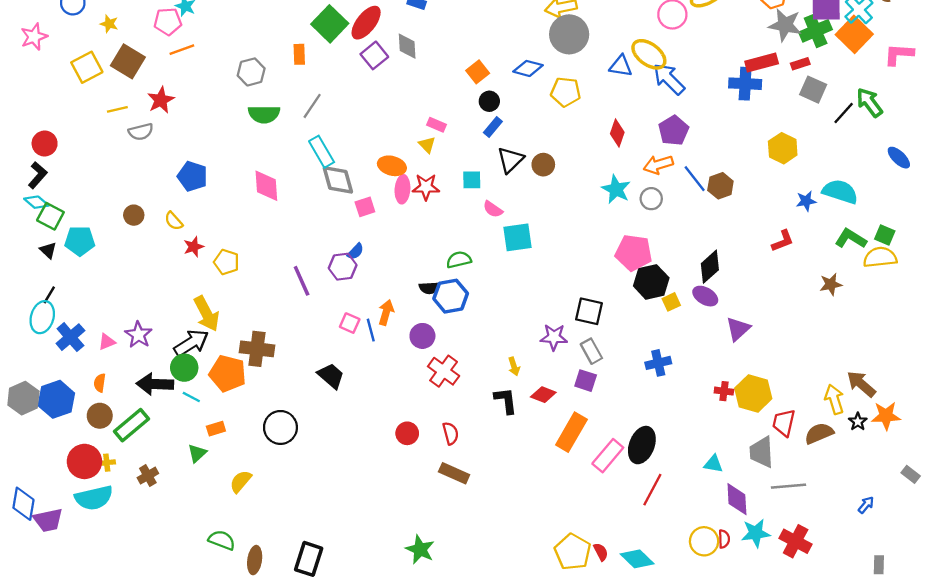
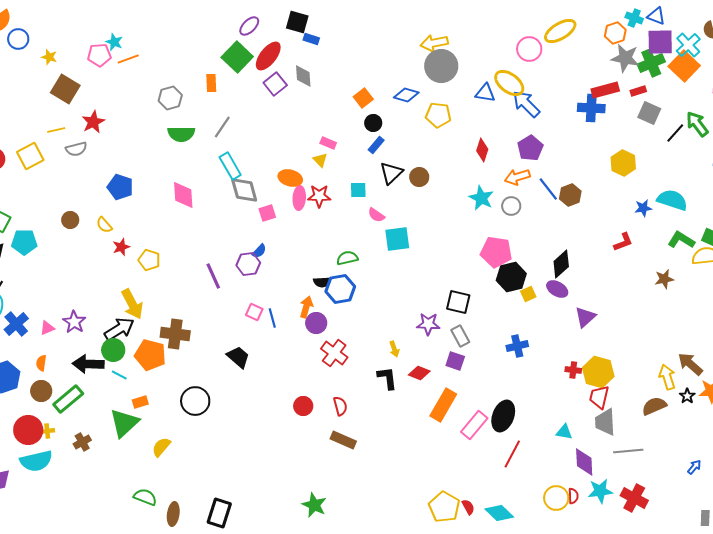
orange line: (182, 50) -> (128, 59), moved
yellow square: (87, 67) -> (30, 156), moved
orange arrow: (386, 312) -> (306, 307), moved
red trapezoid: (784, 423) -> (599, 397), moved
green triangle: (197, 453) -> (124, 423), size x1.8

